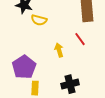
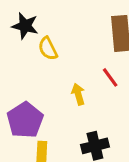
yellow semicircle: (39, 20) -> (48, 49), turned 49

